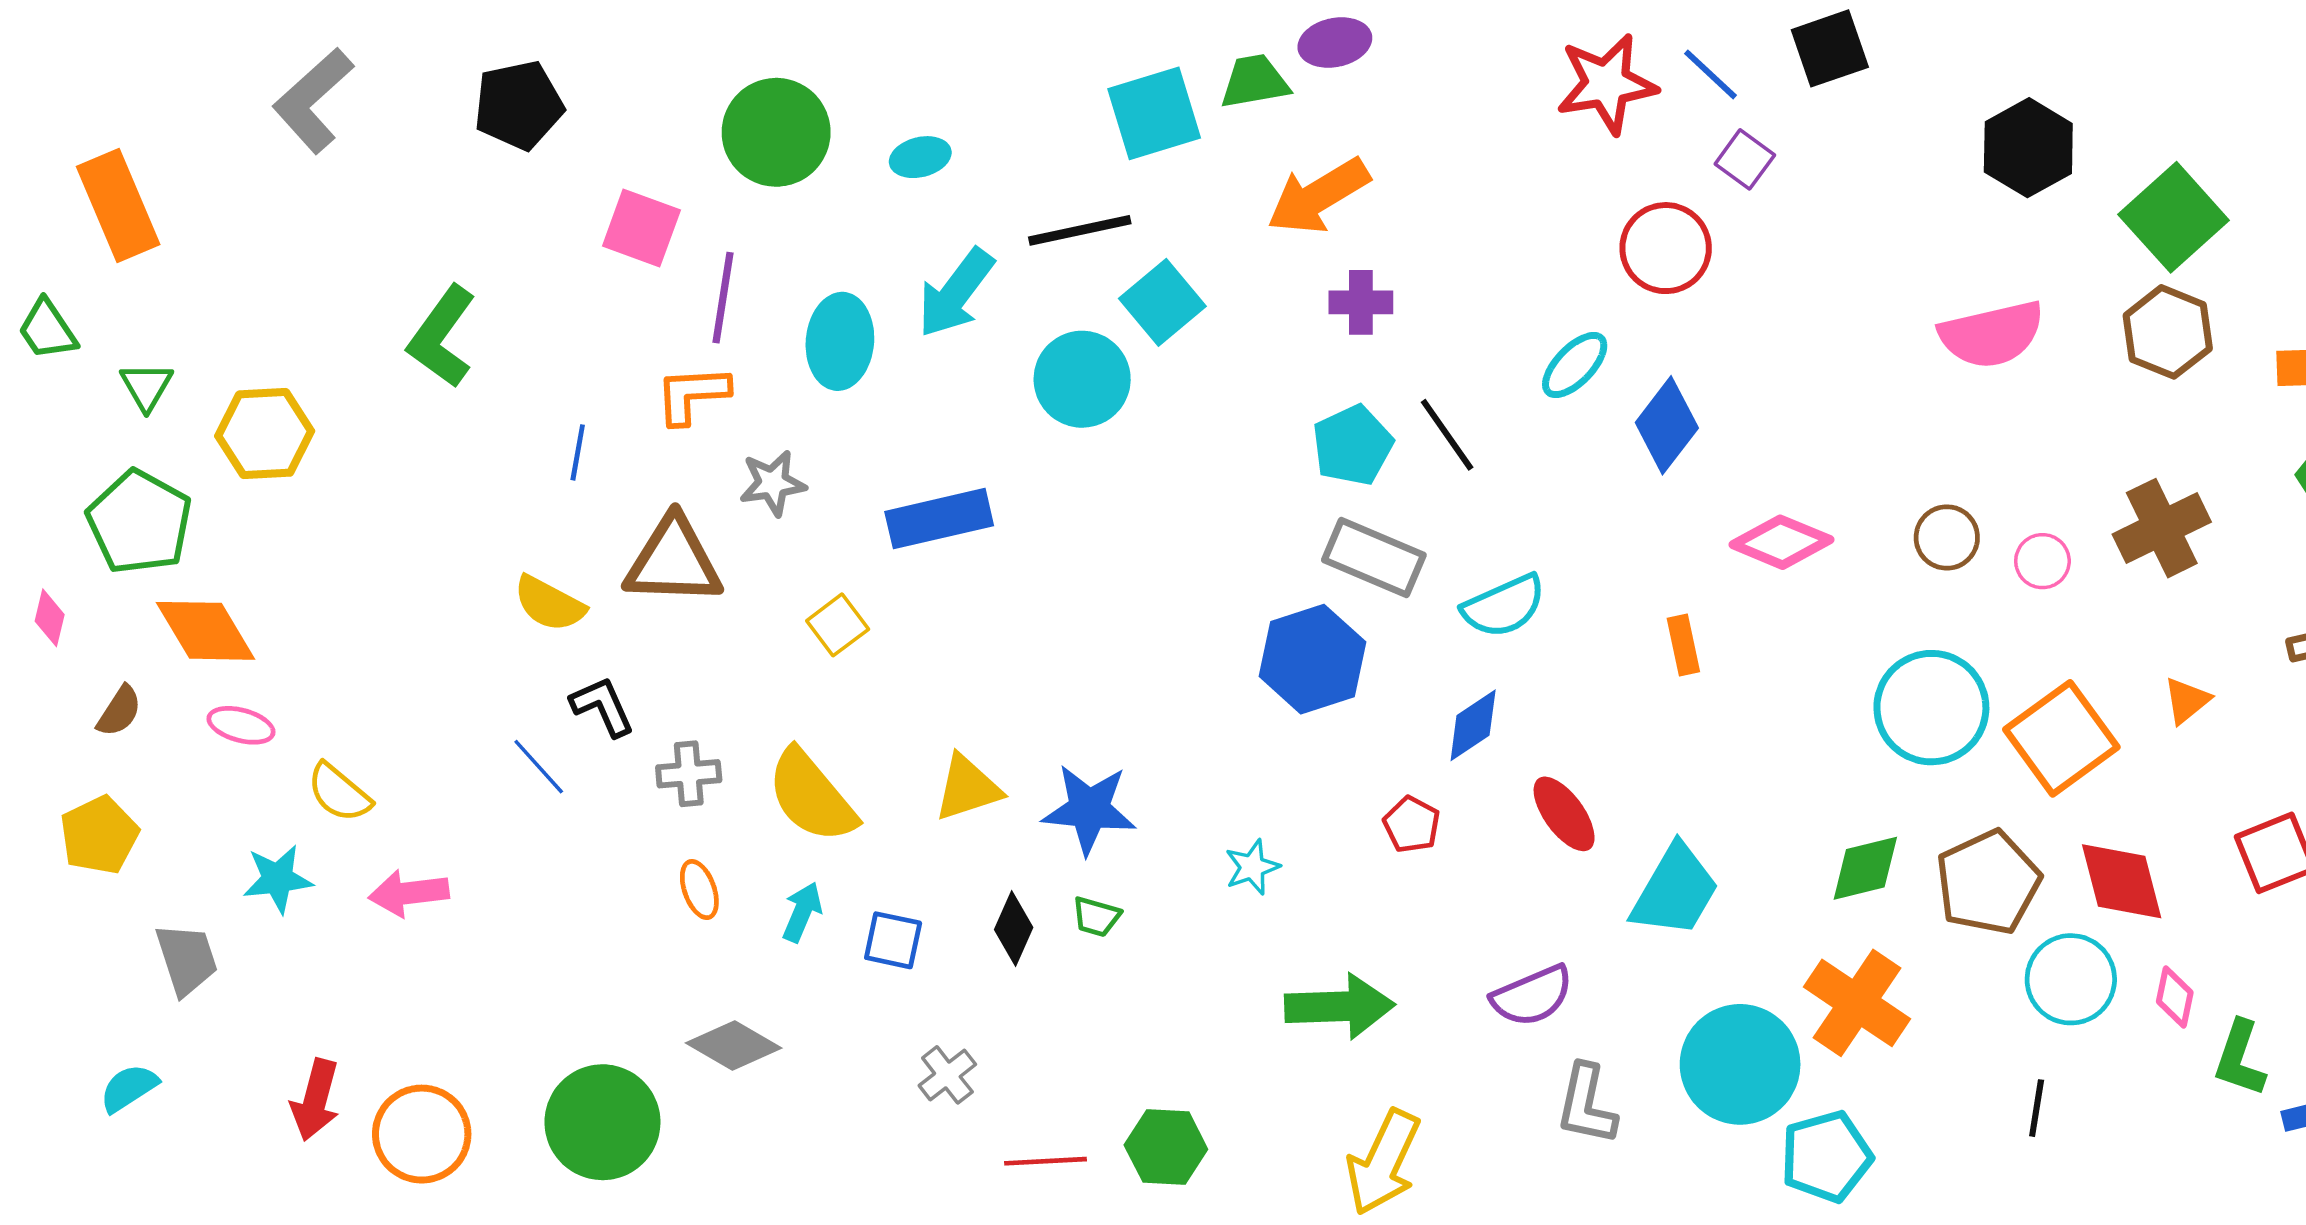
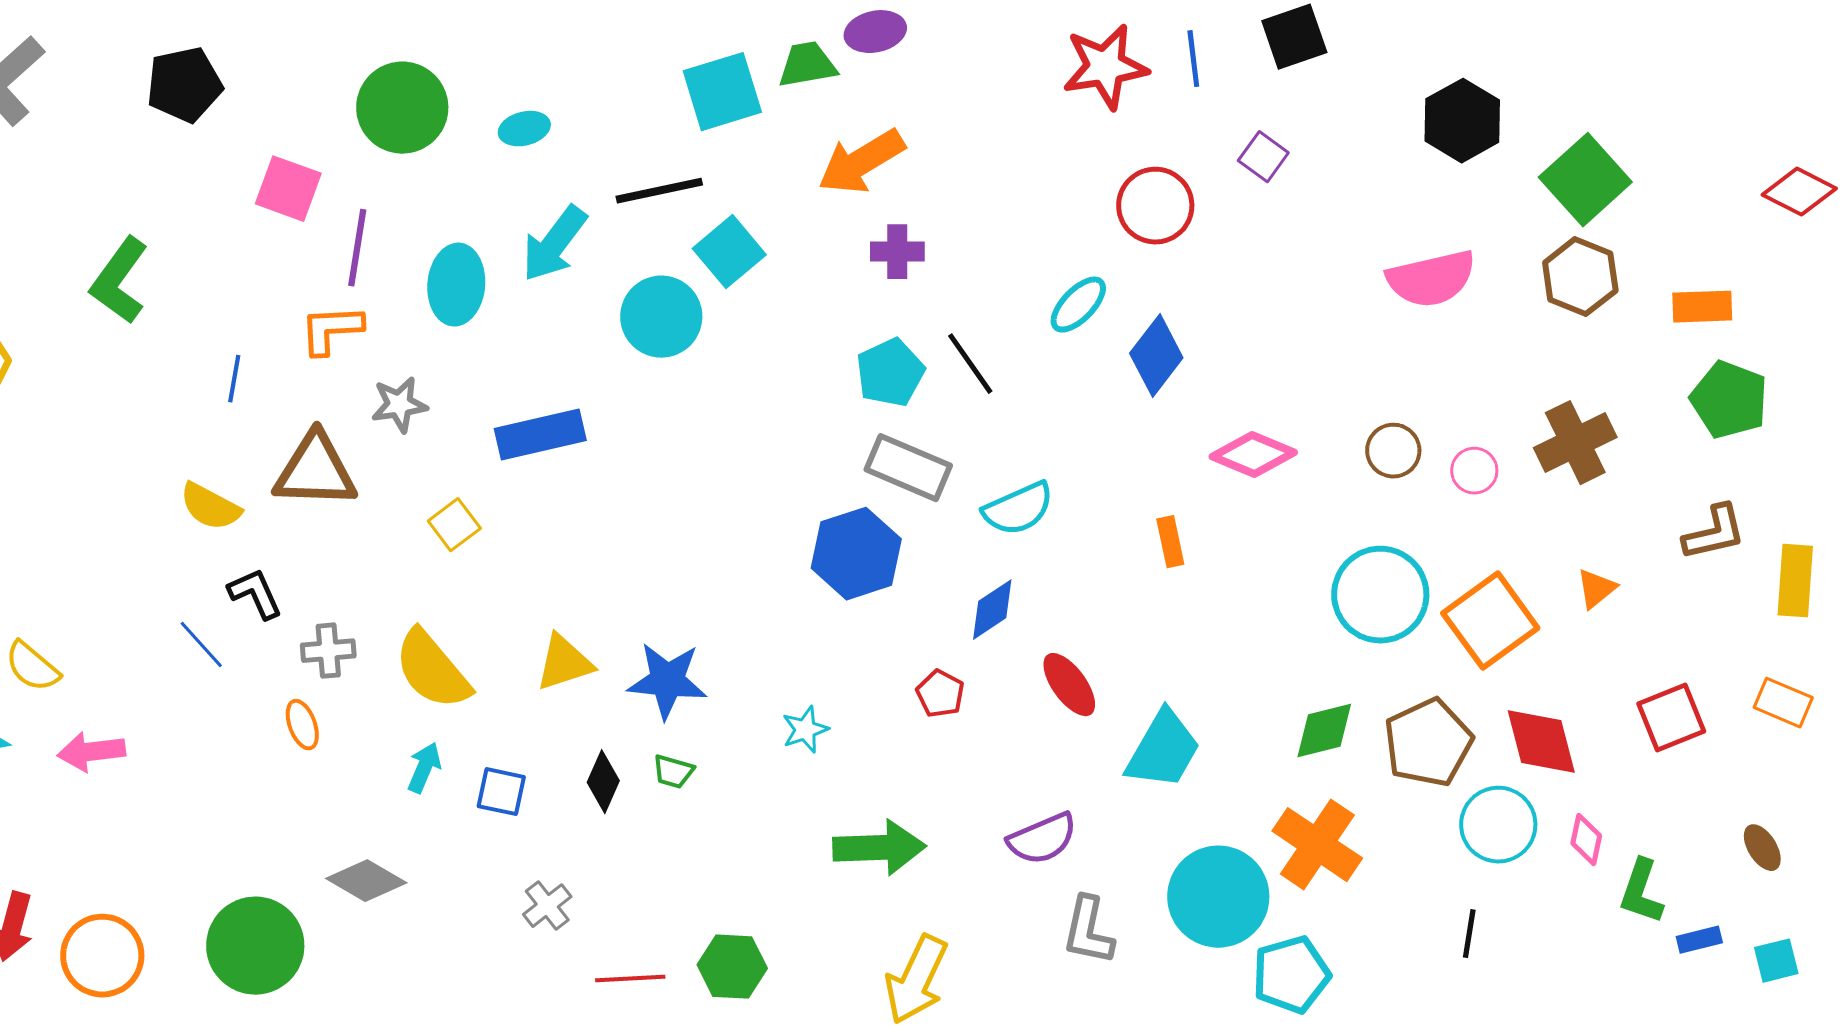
blue line: (1711, 74) -> (1193, 59), turned 40
purple square: (1745, 159) -> (1263, 157), moved
orange ellipse: (699, 890) -> (302, 725), moved

